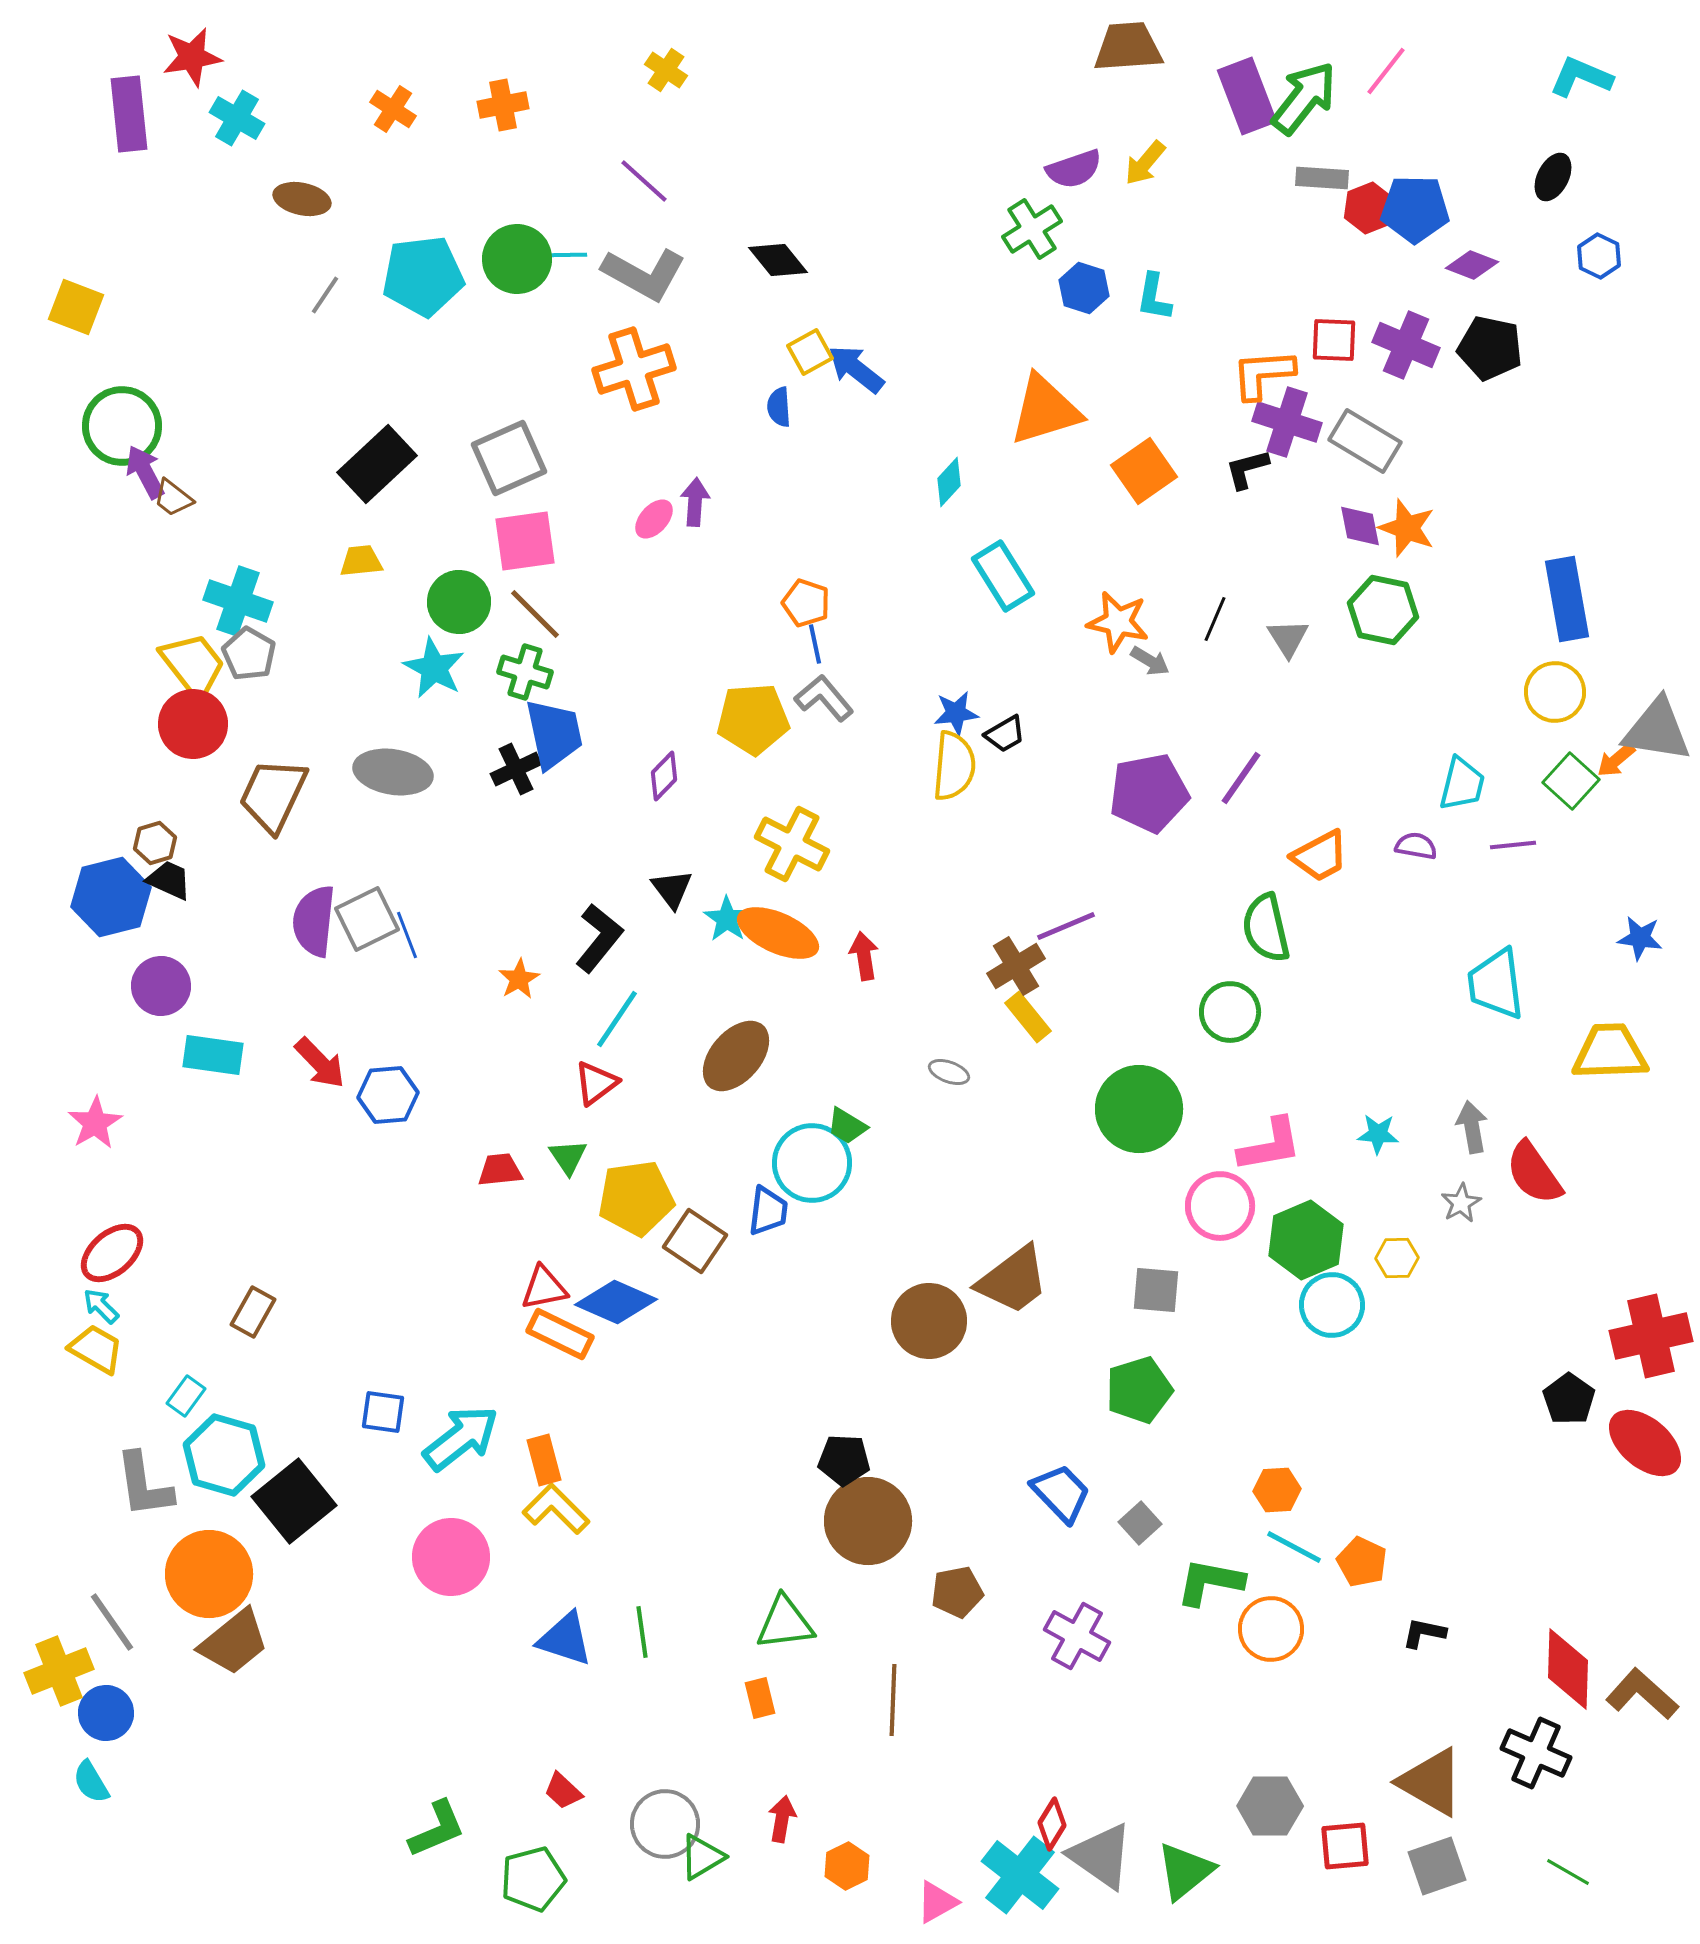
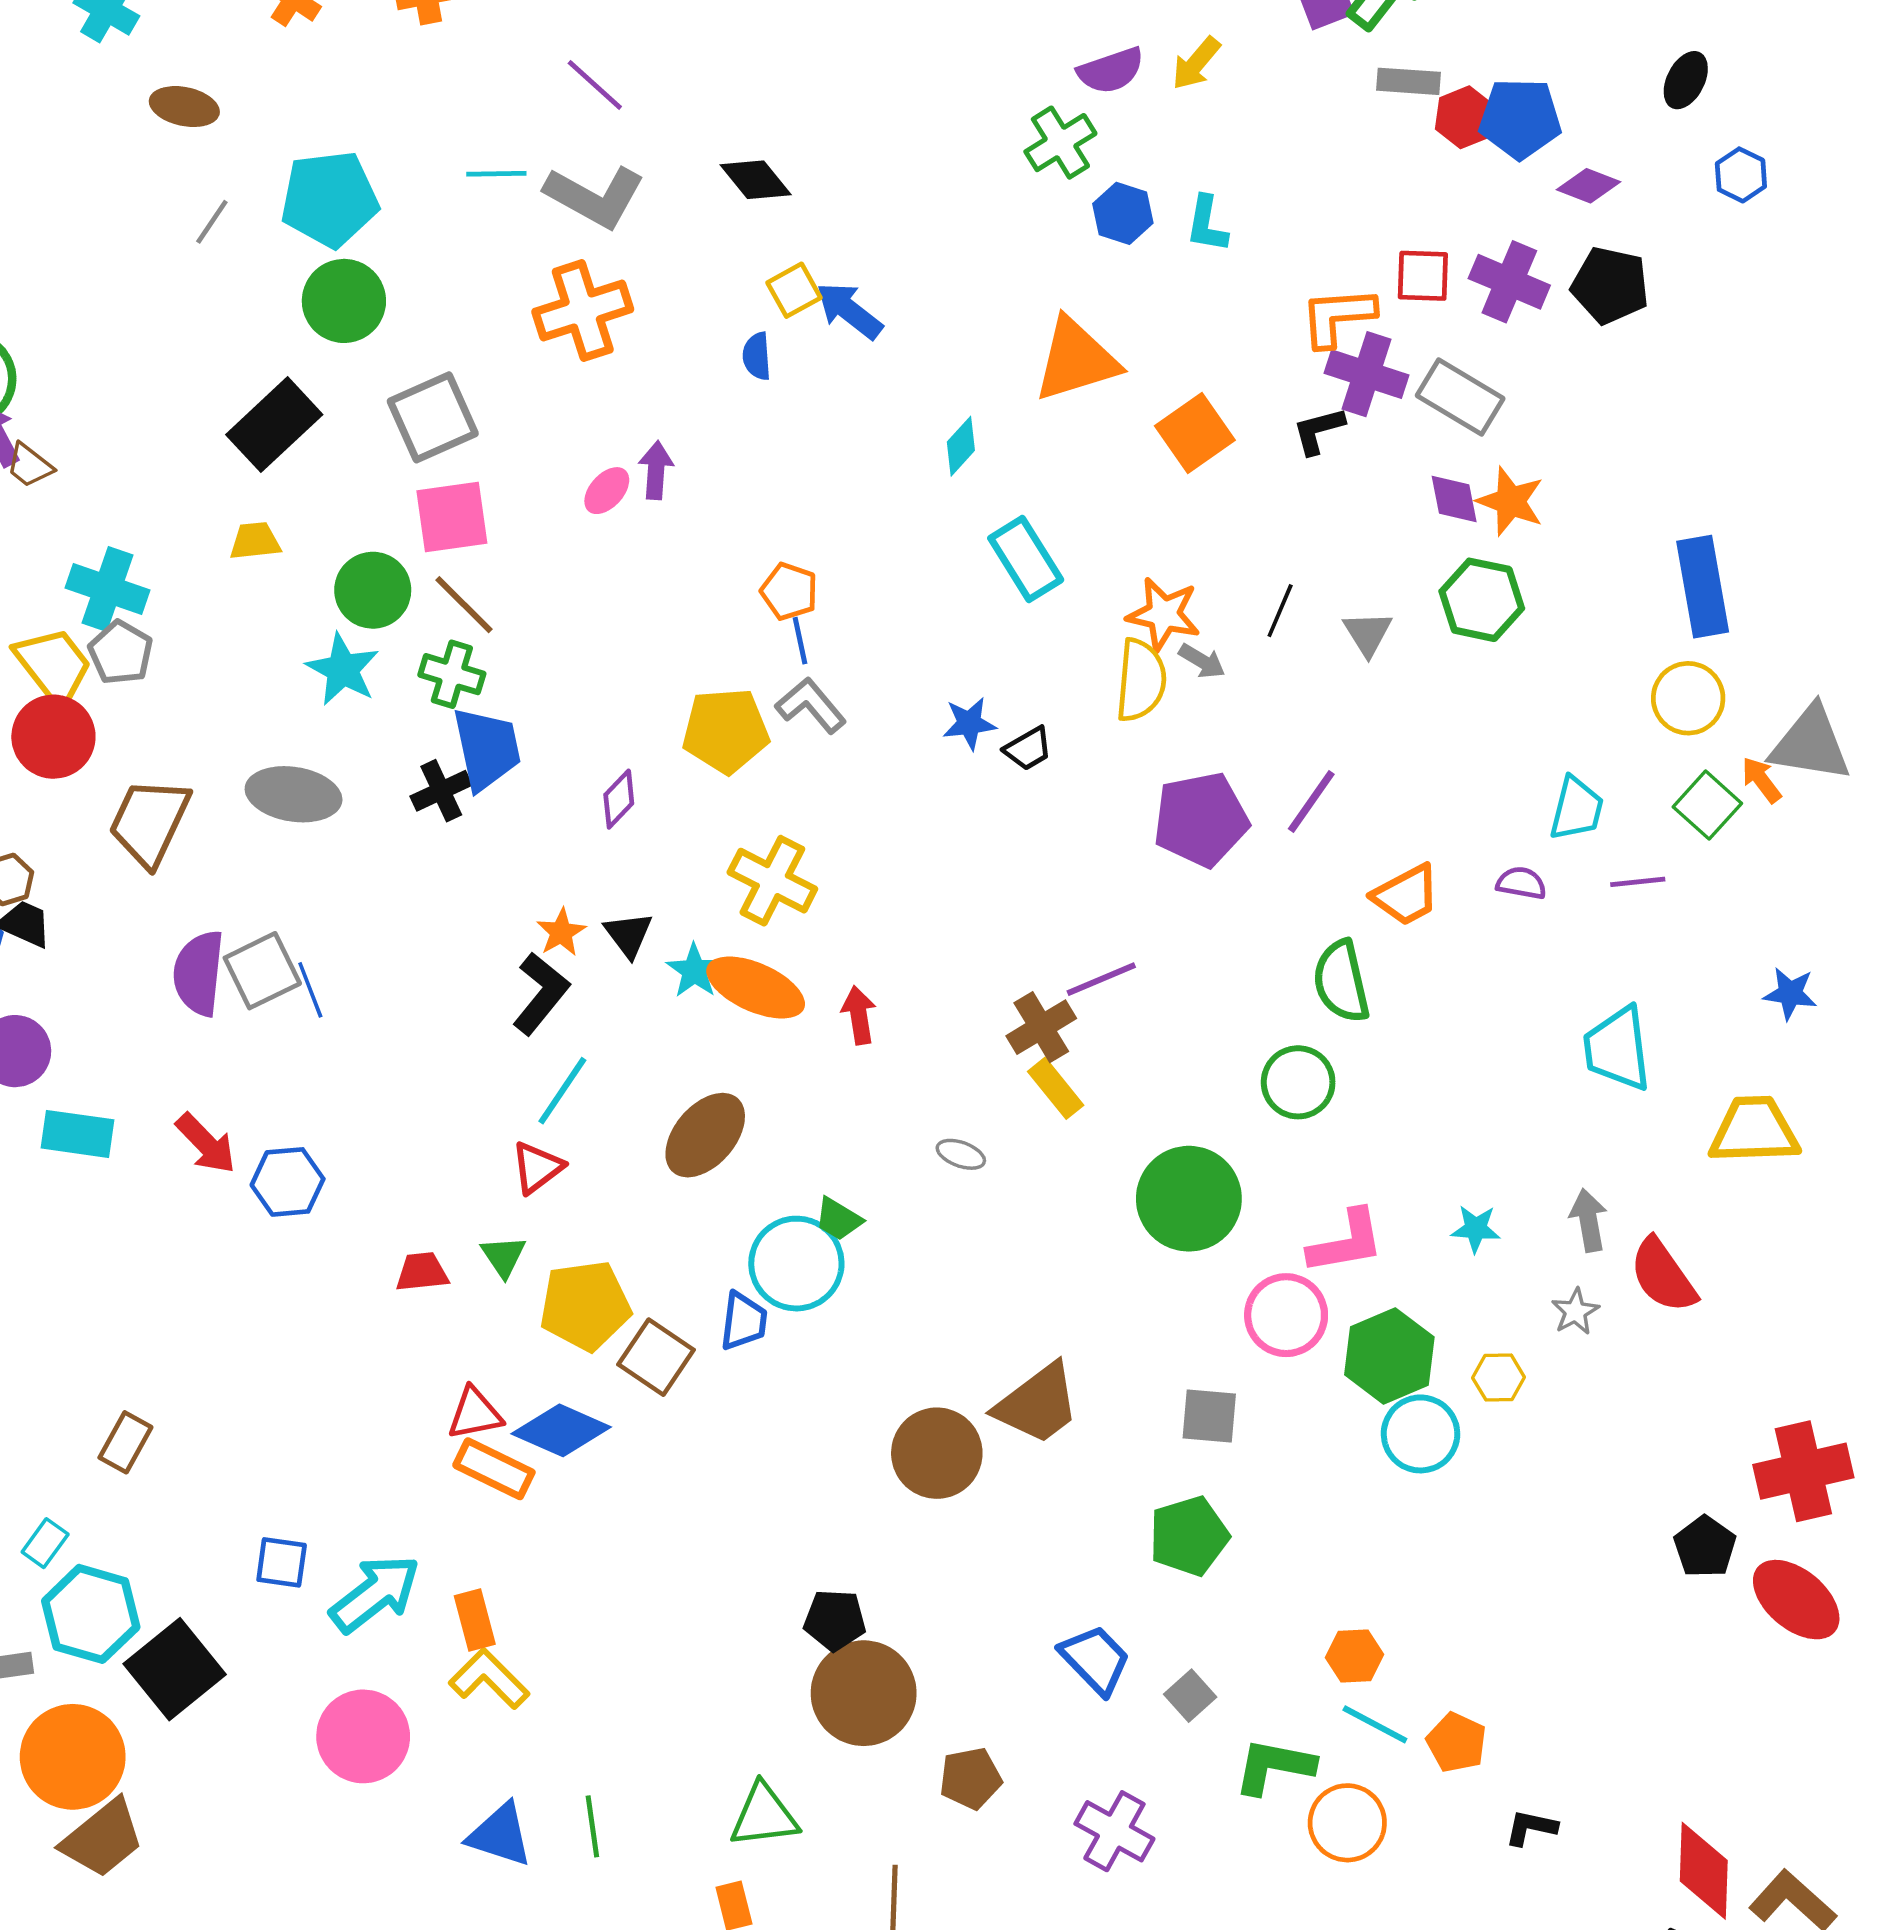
green circle: (517, 259) -> (344, 301), moved
orange arrow: (1616, 760) -> (1761, 780), turned 93
yellow semicircle: (954, 766) -> (1141, 680), moved
orange star: (519, 979) -> (561, 932), moved

